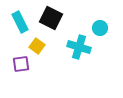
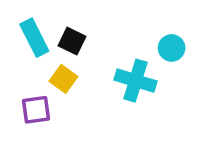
black square: (51, 18) -> (72, 41), moved, size x0.7

